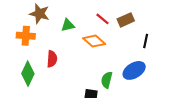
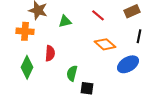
brown rectangle: (126, 20) -> (132, 11), moved
orange diamond: (94, 41) -> (105, 44), moved
green semicircle: (107, 80) -> (72, 73), moved

